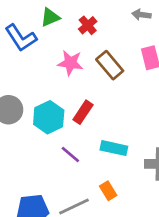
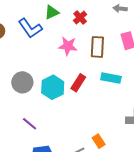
brown rectangle: (110, 65) -> (97, 47), turned 45
cyan rectangle: (114, 148) -> (111, 78), moved
purple line: (70, 154) -> (30, 124), moved

